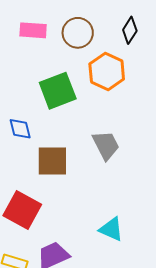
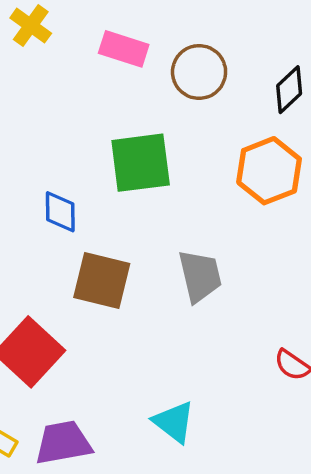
orange hexagon: (107, 72) -> (269, 171), moved

